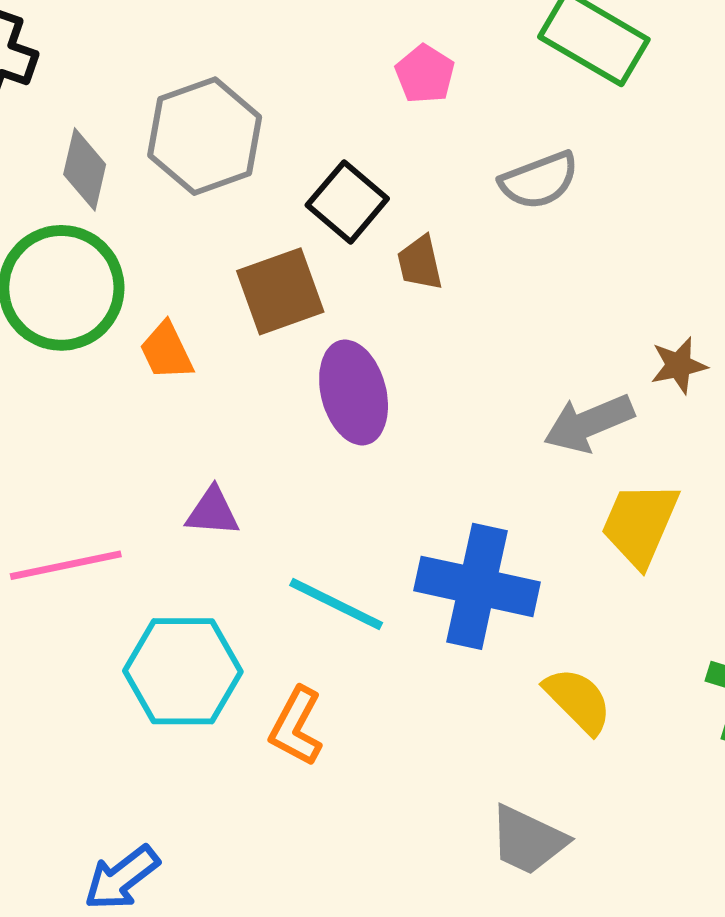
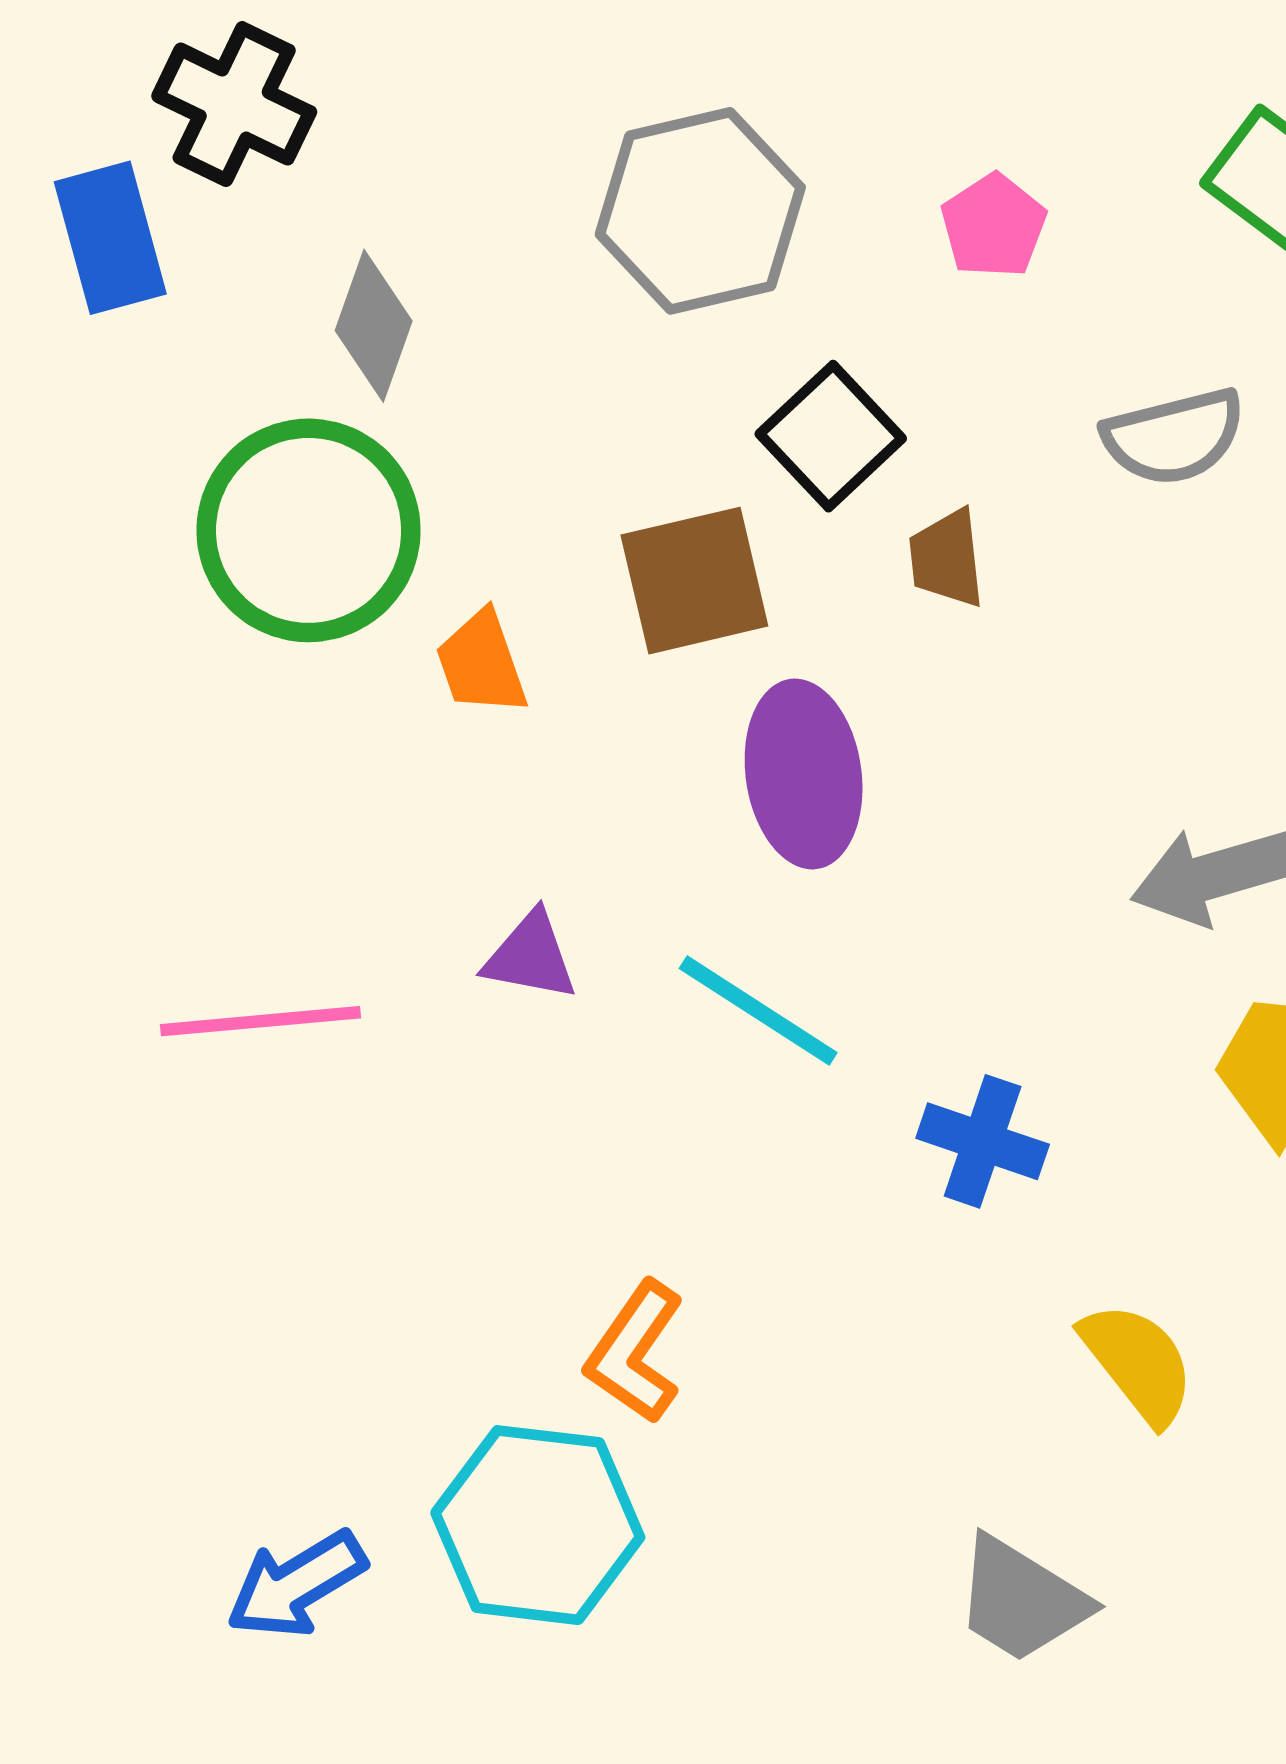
gray hexagon: (205, 136) -> (700, 211), moved
blue cross: (477, 586) -> (983, 1141), size x0.6
cyan line: (336, 604) -> (758, 1011), moved
cyan hexagon: (183, 671) -> (538, 1525), moved

